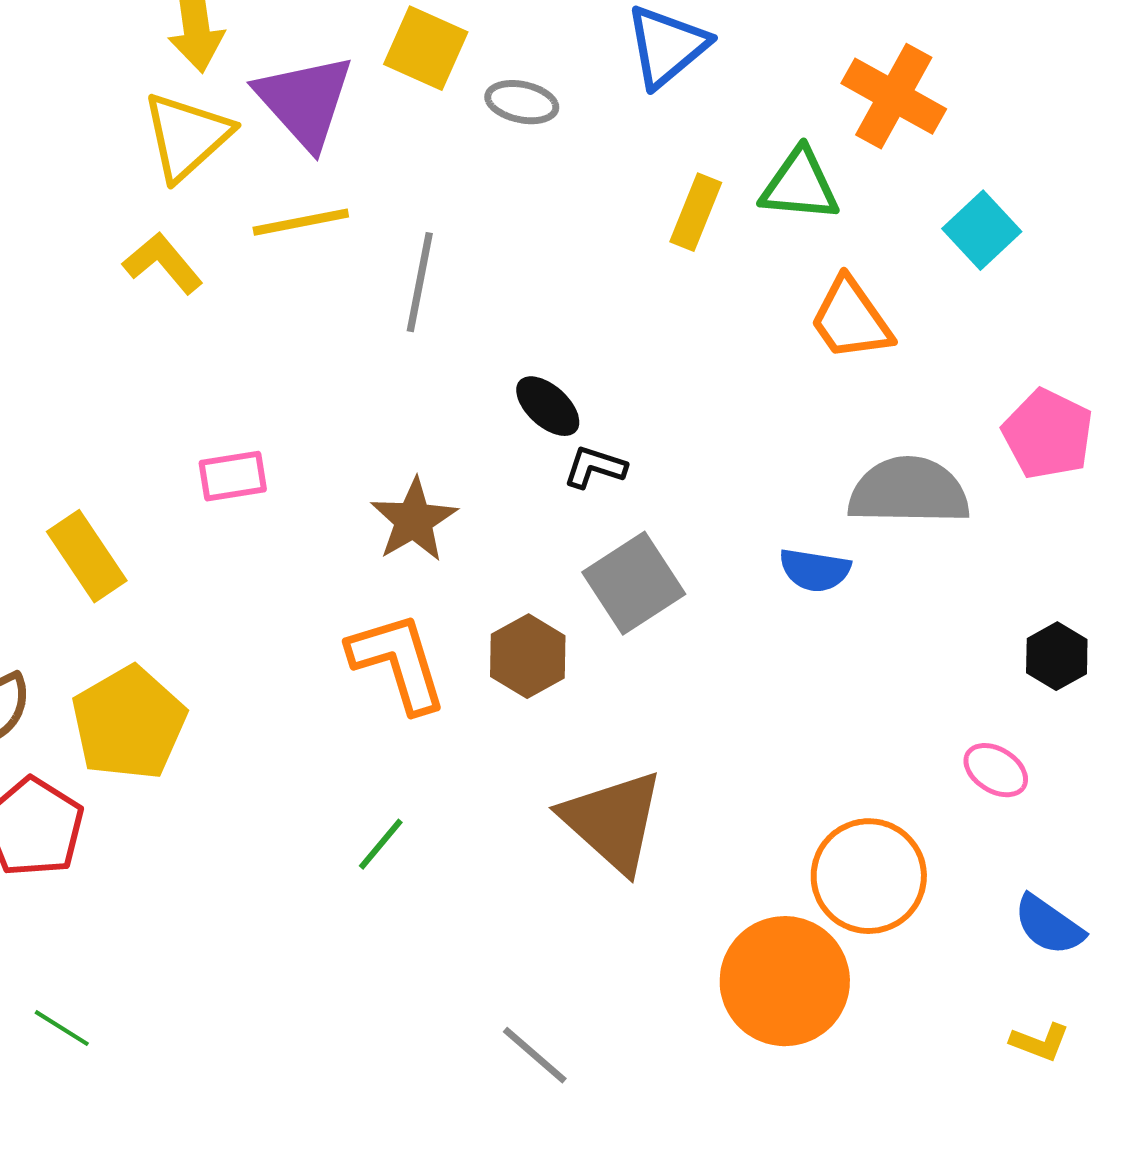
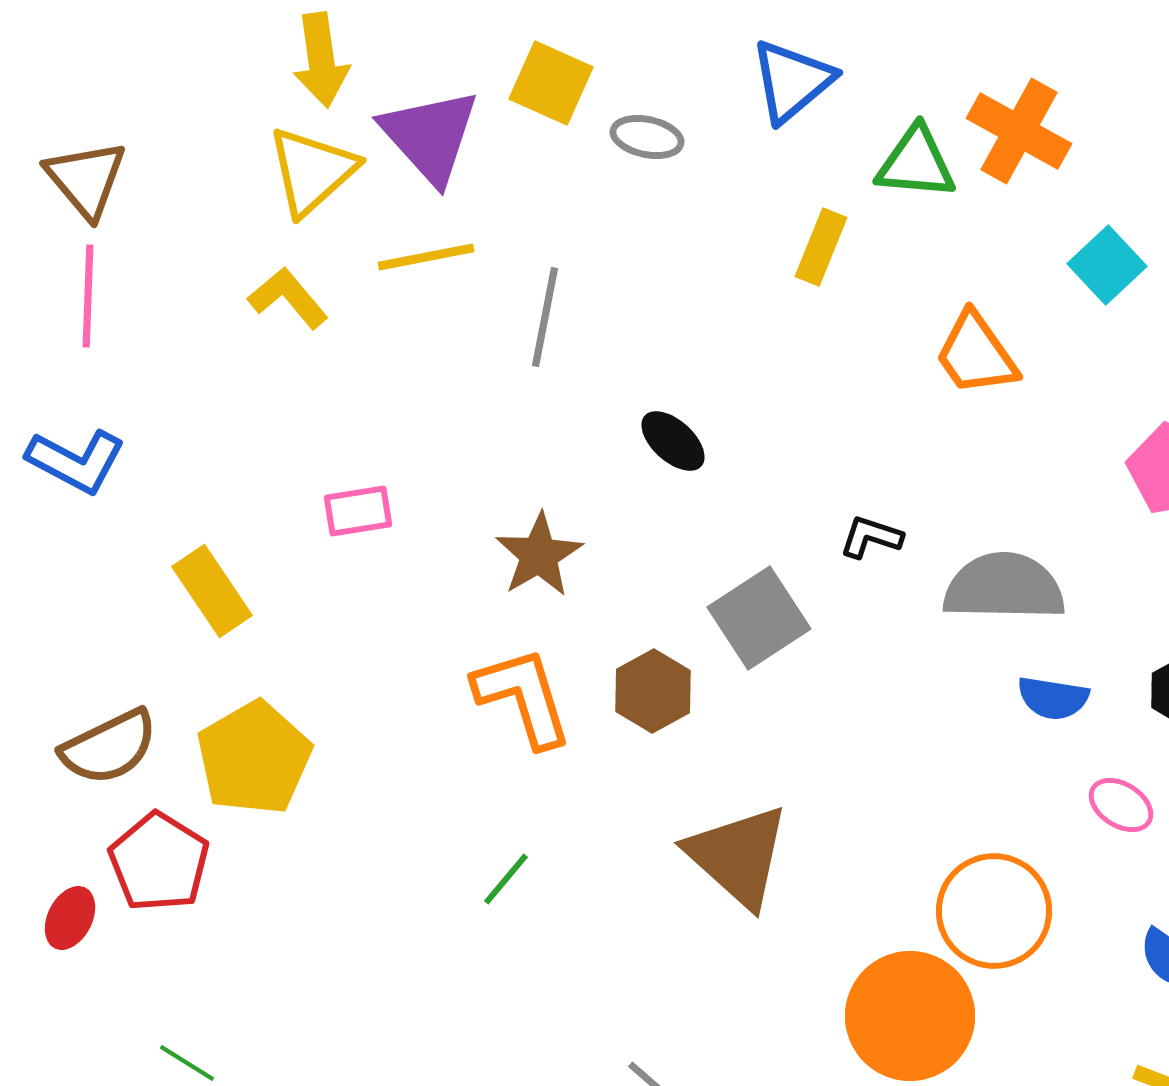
green triangle: (800, 185) -> (916, 163), moved
black L-shape: (595, 467) -> (871, 537), moved
gray semicircle: (909, 491) -> (1004, 587), moved
blue semicircle: (815, 570) -> (1053, 698), moved

